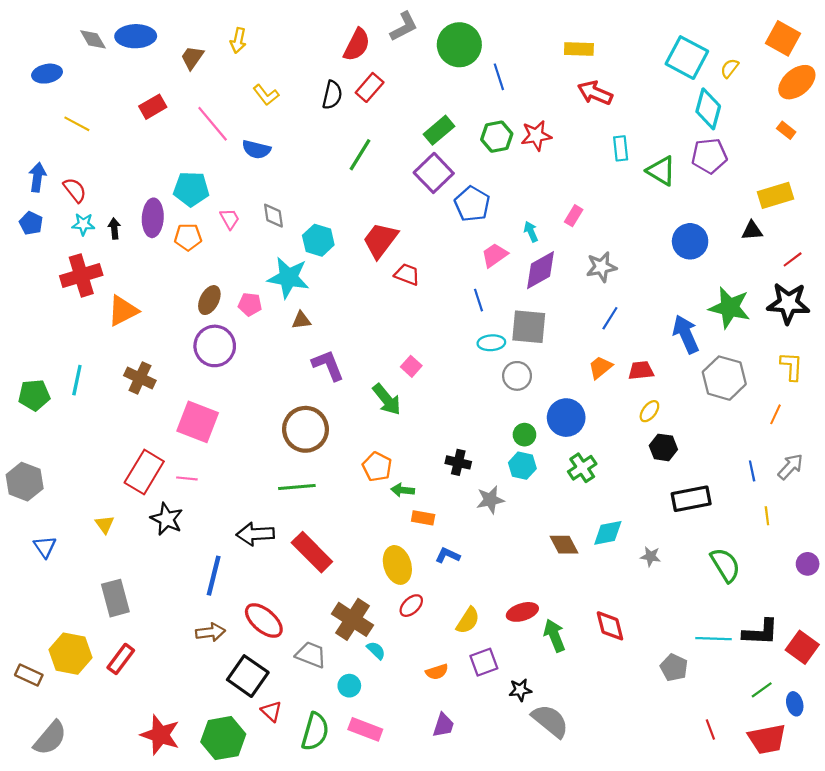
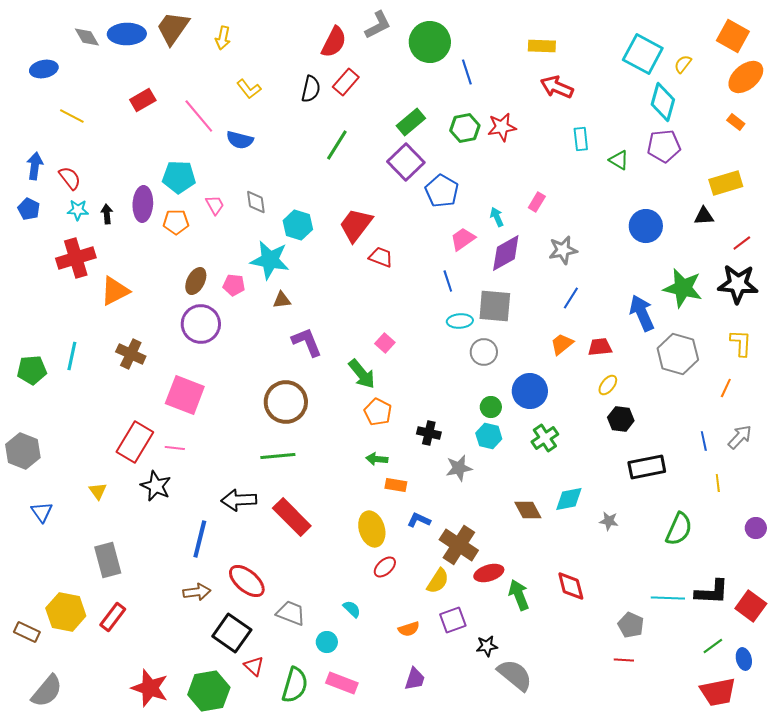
brown trapezoid: (192, 58) -> (173, 28), moved, size x1.5
green triangle: (661, 171) -> (619, 160), size x0.7
orange pentagon: (377, 467) -> (378, 412), moved
green semicircle: (725, 565) -> (679, 529), turned 56
brown cross: (353, 619) -> (459, 545), moved
red line: (710, 729) -> (624, 660), moved, turned -66

